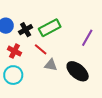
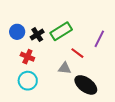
red line: (41, 49) -> (77, 53), moved
black ellipse: (78, 71) -> (86, 85), moved

